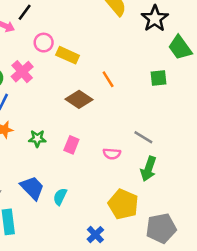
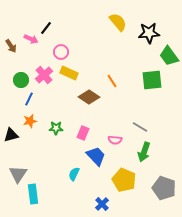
black star: (155, 19) -> (149, 33), turned 30
yellow rectangle: (68, 55) -> (69, 73), moved
green square: (159, 78) -> (152, 80), size x1.5
blue trapezoid: (32, 188) -> (96, 156), moved
gray pentagon: (161, 228) -> (164, 188), moved, turned 30

